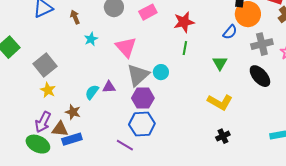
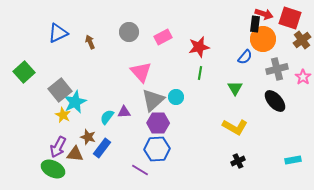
cyan star: (91, 39) -> (75, 102), moved, size x1.6
blue rectangle: (72, 139) -> (102, 148), moved, turned -36

